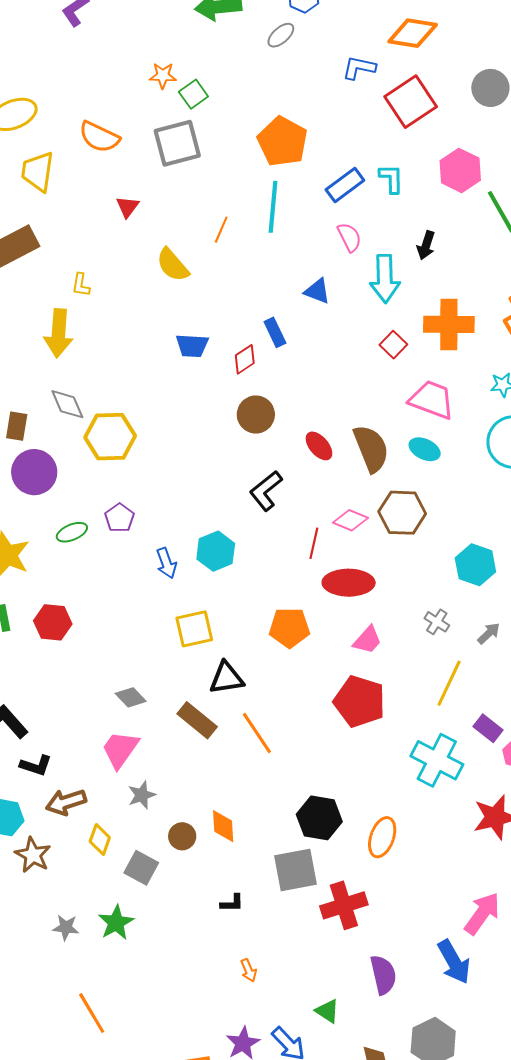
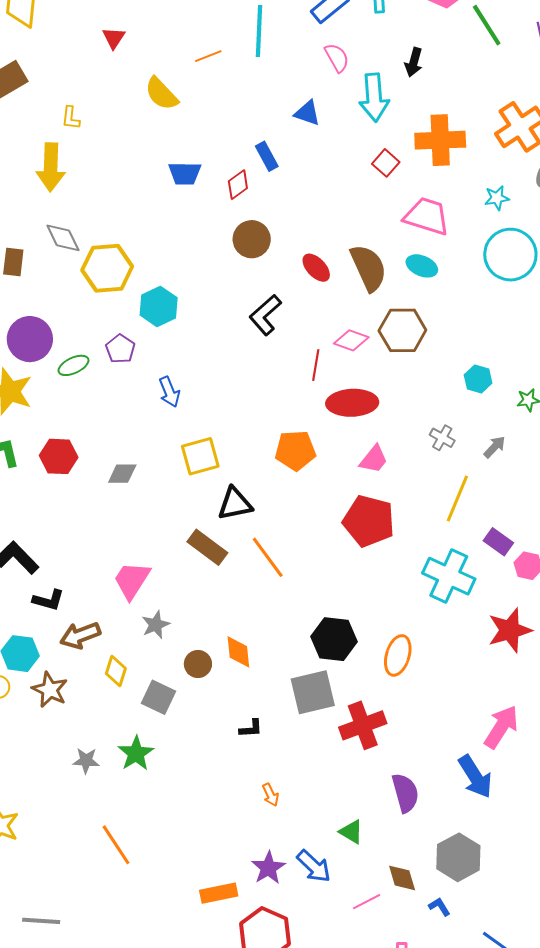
orange line: (221, 230) -> (208, 56), turned 48
purple circle: (34, 472) -> (30, 339), moved
cyan hexagon: (216, 551) -> (159, 306), moved
cyan hexagon: (475, 565) -> (478, 379), size x0.7
gray diamond: (131, 697) -> (122, 474), moved, turned -44

